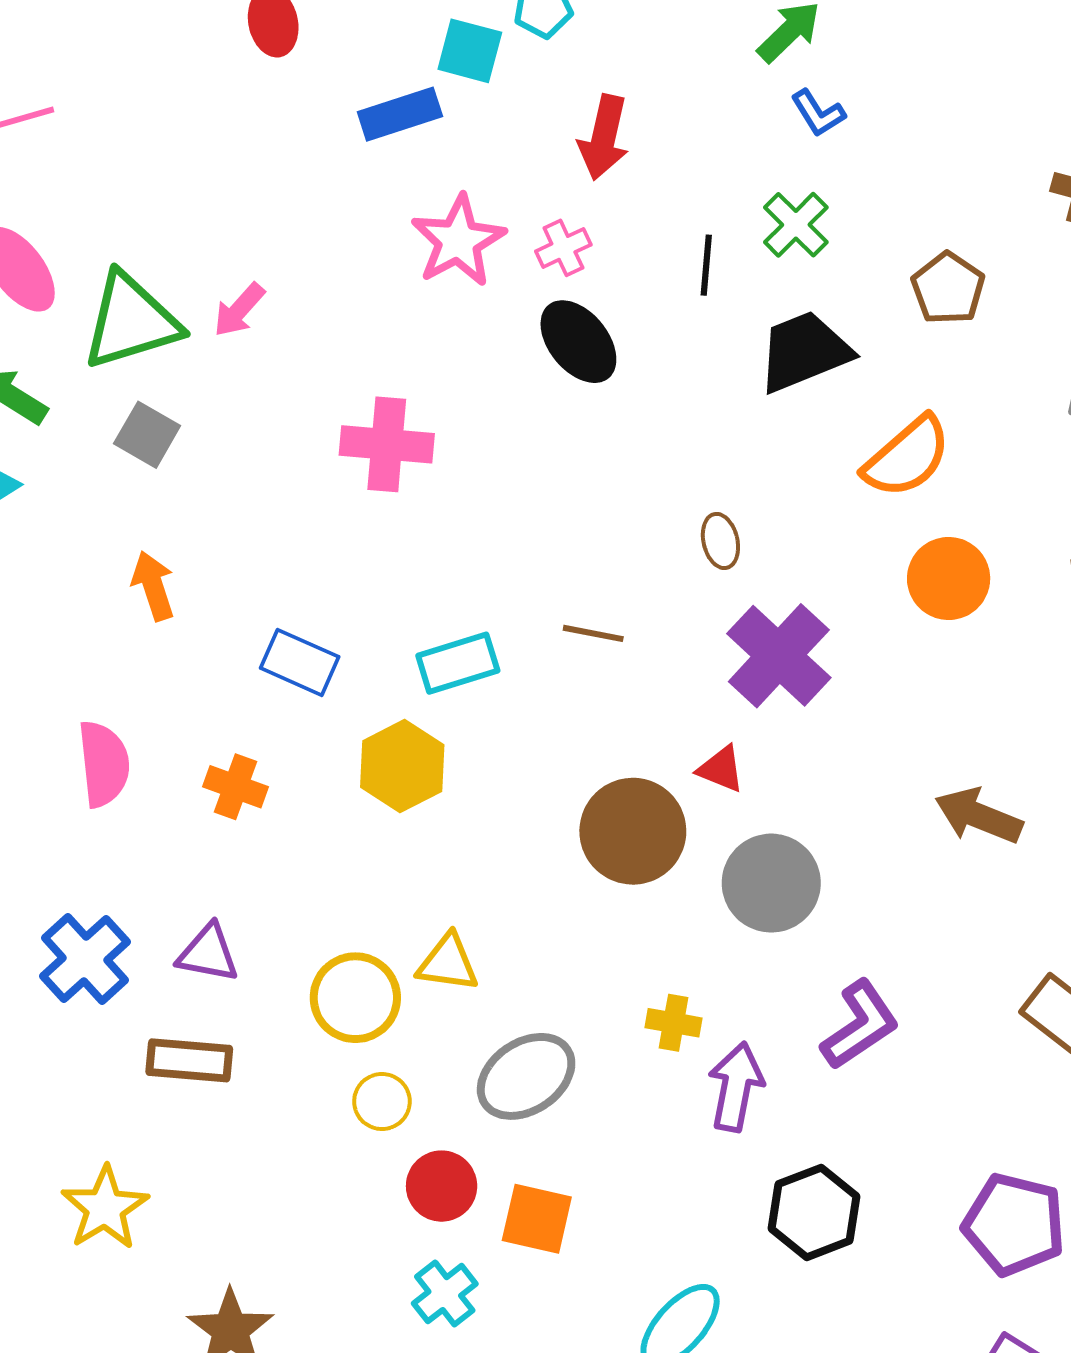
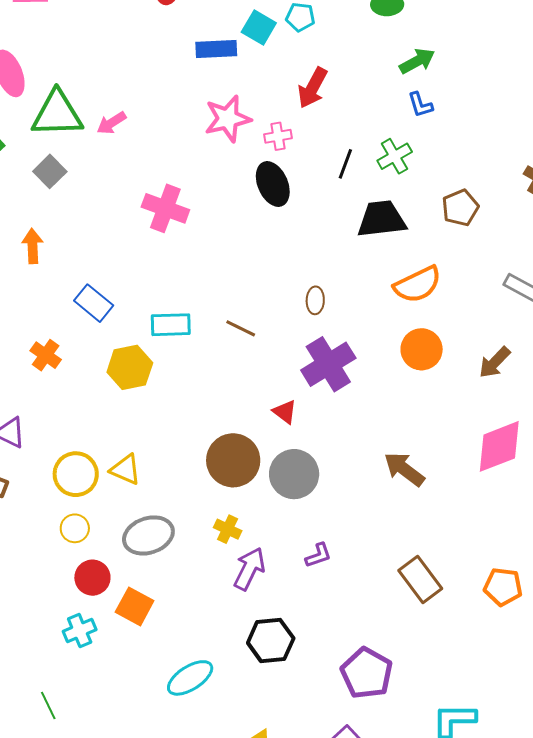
brown circle: (633, 831) -> (233, 460), moved
purple L-shape: (860, 1025) -> (318, 555), size x0.6

